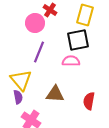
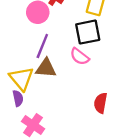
pink semicircle: (71, 61) -> (80, 56), turned -144
brown triangle: (55, 94) -> (46, 68), moved

